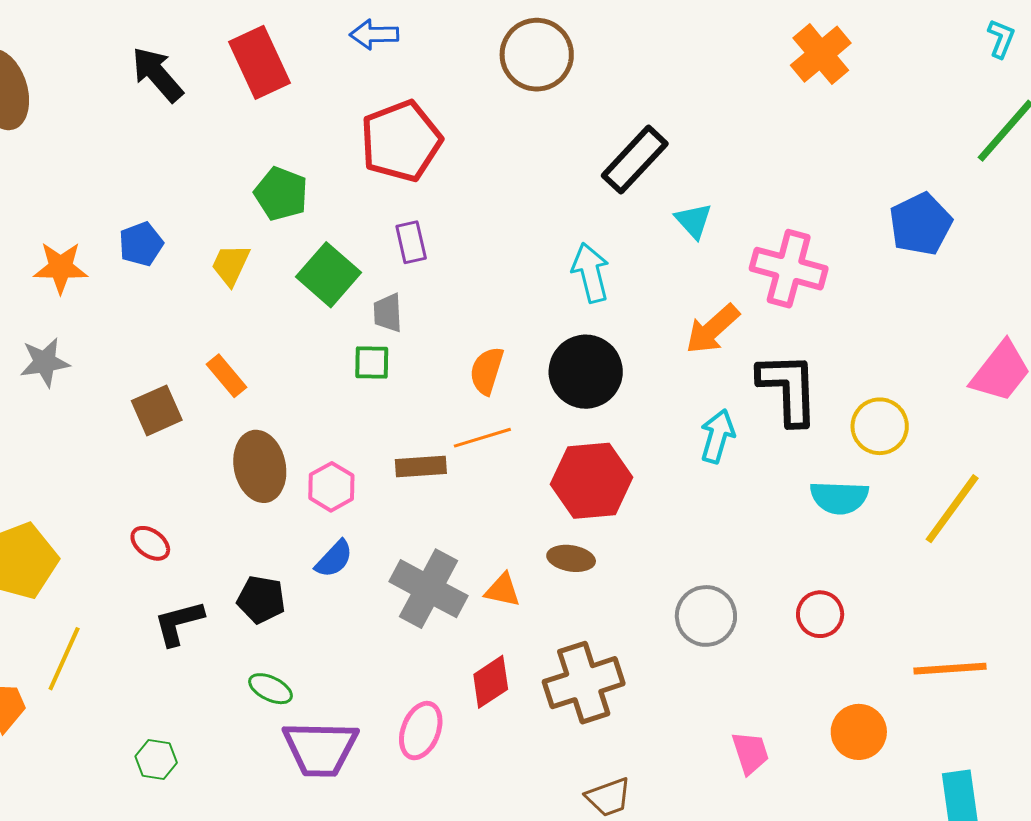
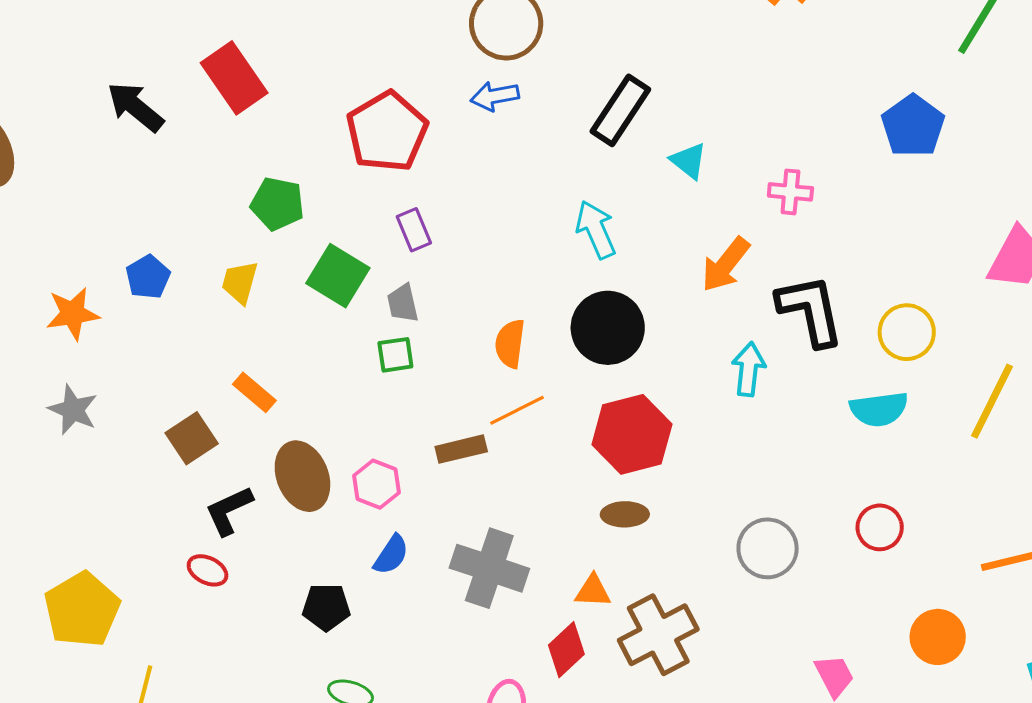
blue arrow: (374, 35) -> (495, 96), moved
pink cross: (789, 269) -> (790, 192), size x0.6
gray star: (45, 362) -> (73, 410), turned -30
orange triangle: (502, 590) -> (593, 591), moved
black L-shape: (179, 623) -> (229, 511), moved

